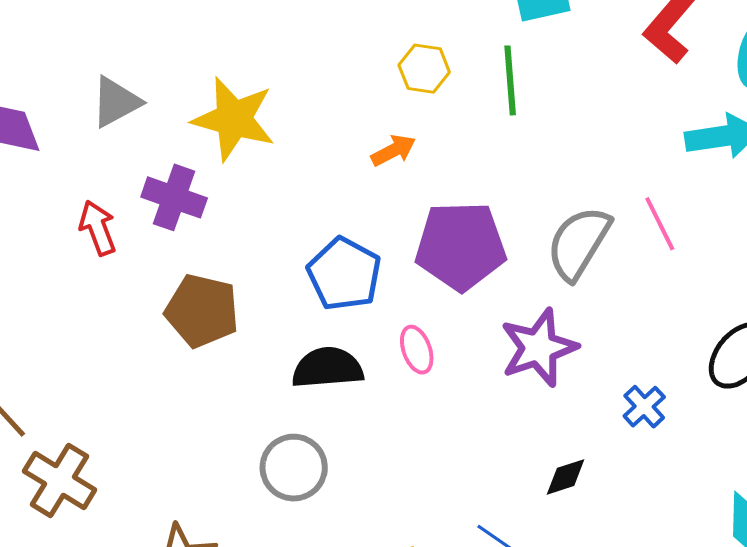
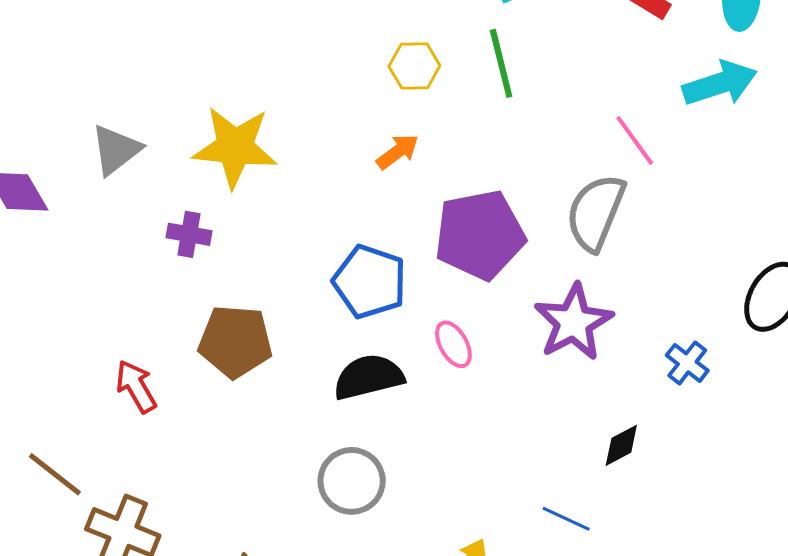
purple cross: (174, 197) -> (189, 234), size x0.7
pink line: (660, 224) -> (635, 140), moved
red arrow: (98, 228) -> (136, 386), moved

